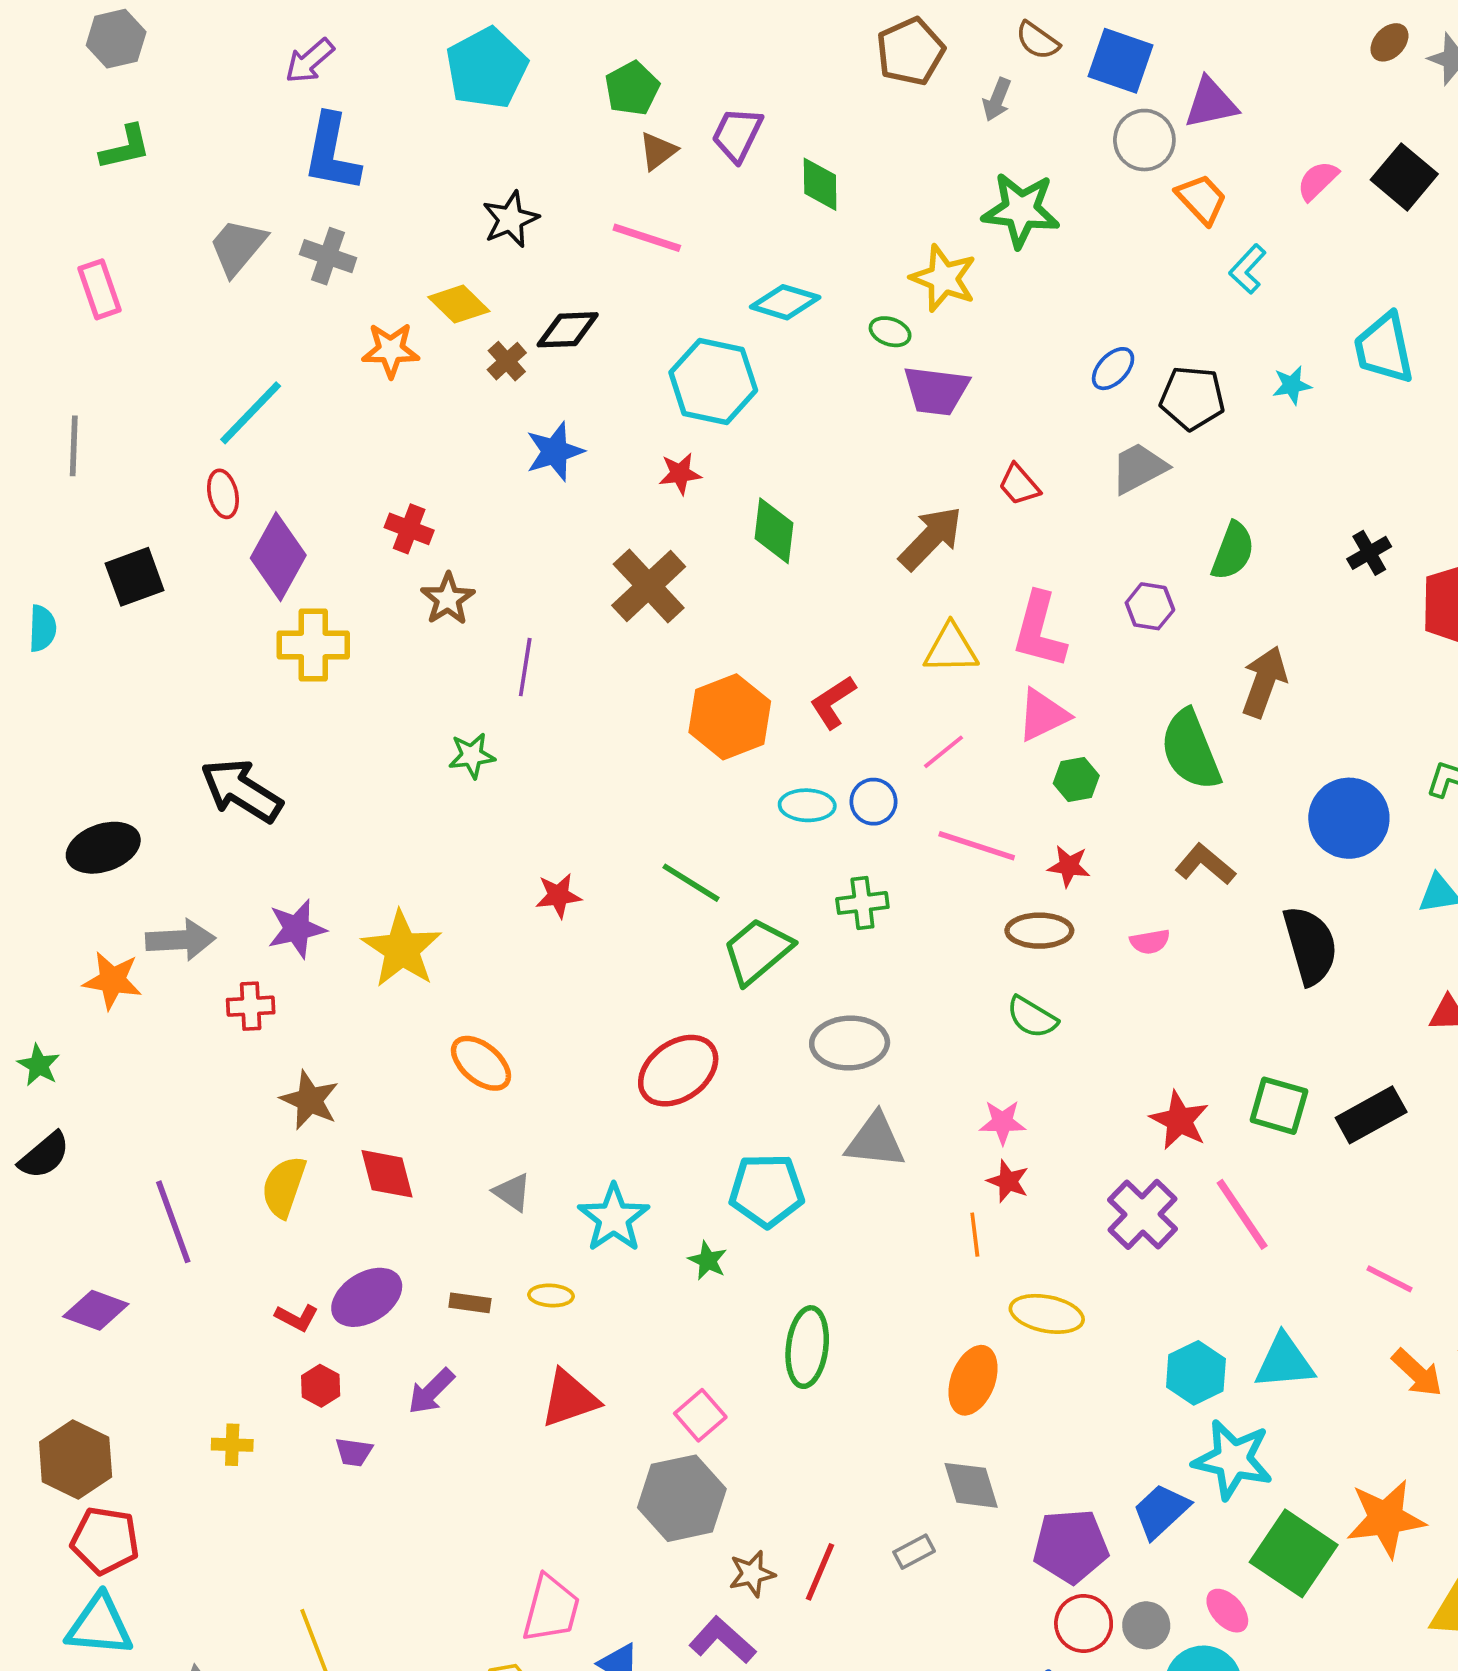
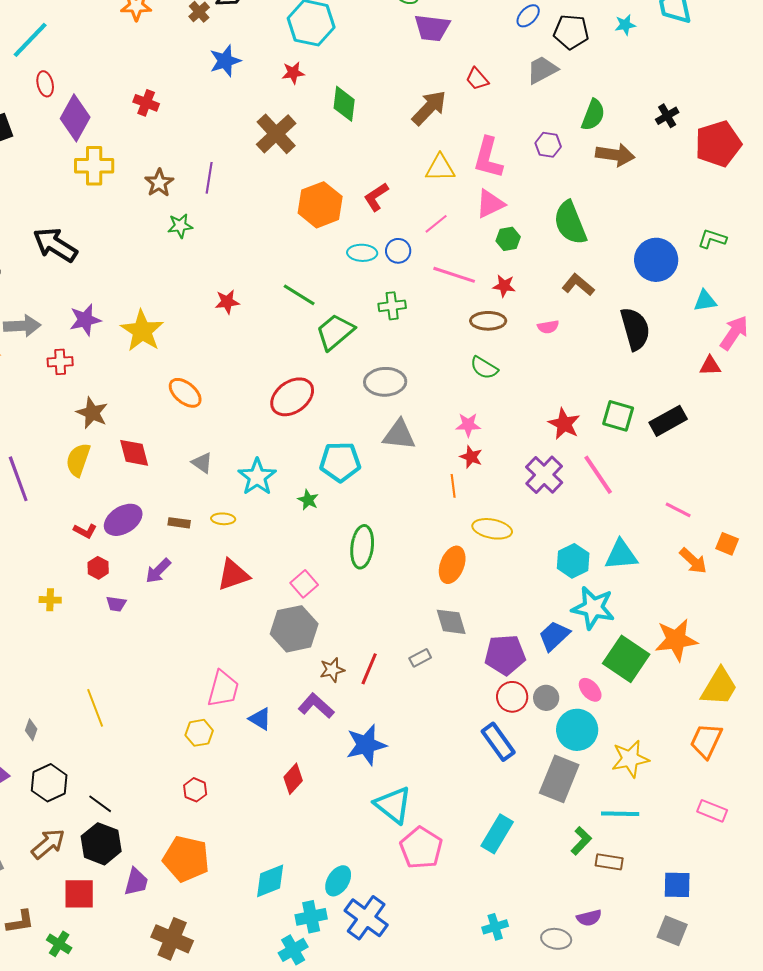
cyan line: (251, 413) -> (30, 40), moved
brown star: (448, 599) -> (159, 183), moved
brown arrow: (1264, 682) -> (615, 155), moved, turned 78

